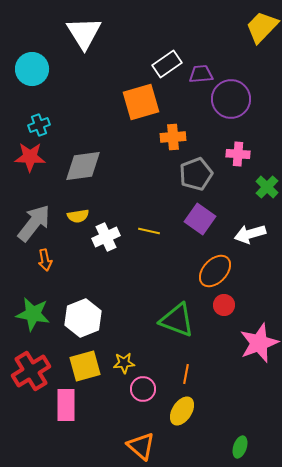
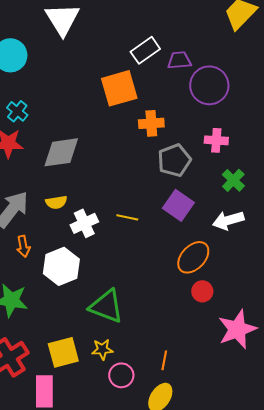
cyan cross: (39, 125) -> (17, 111), turned -30
green cross: (267, 187) -> (233, 180), moved
white hexagon: (83, 318) -> (61, 266), moved
green triangle: (177, 320) -> (106, 306), moved

